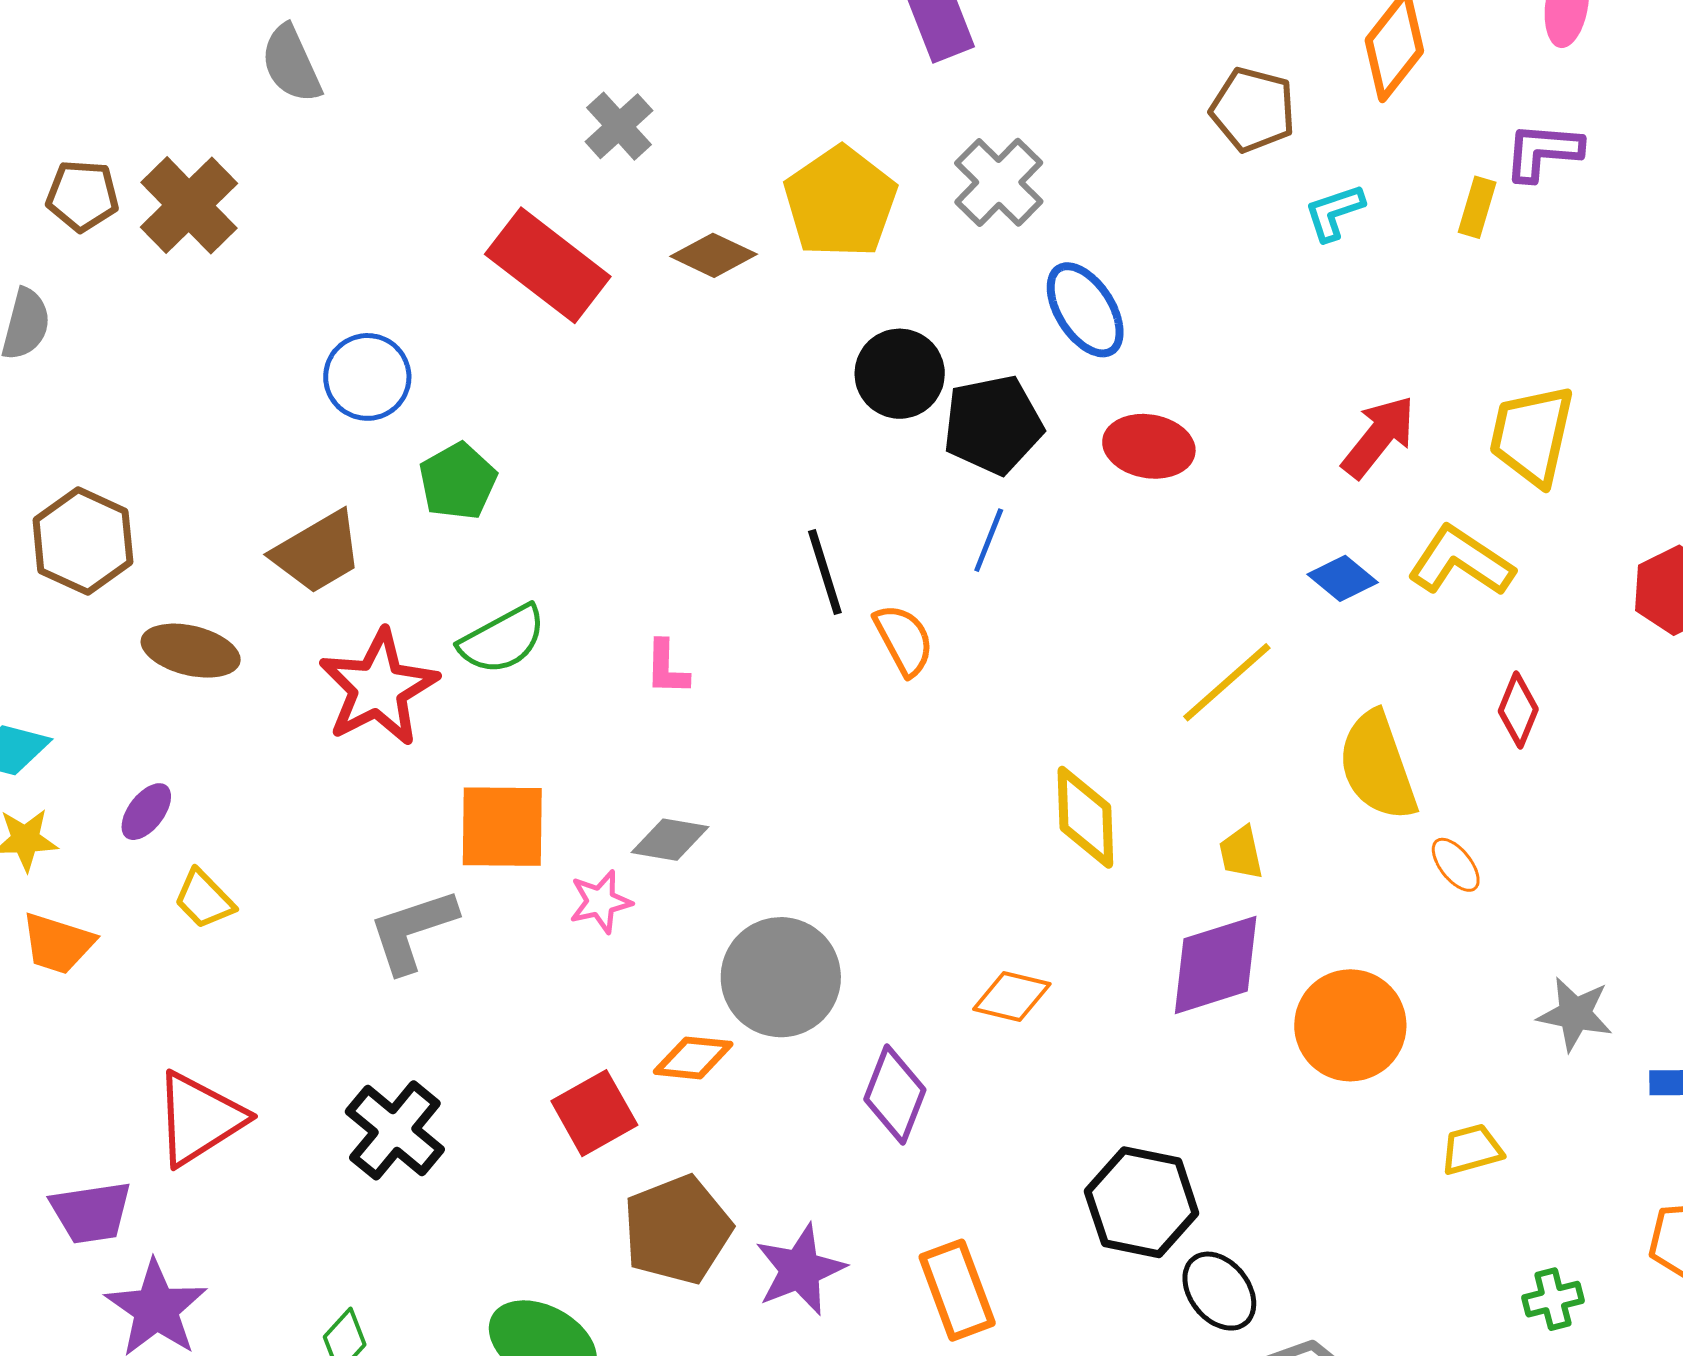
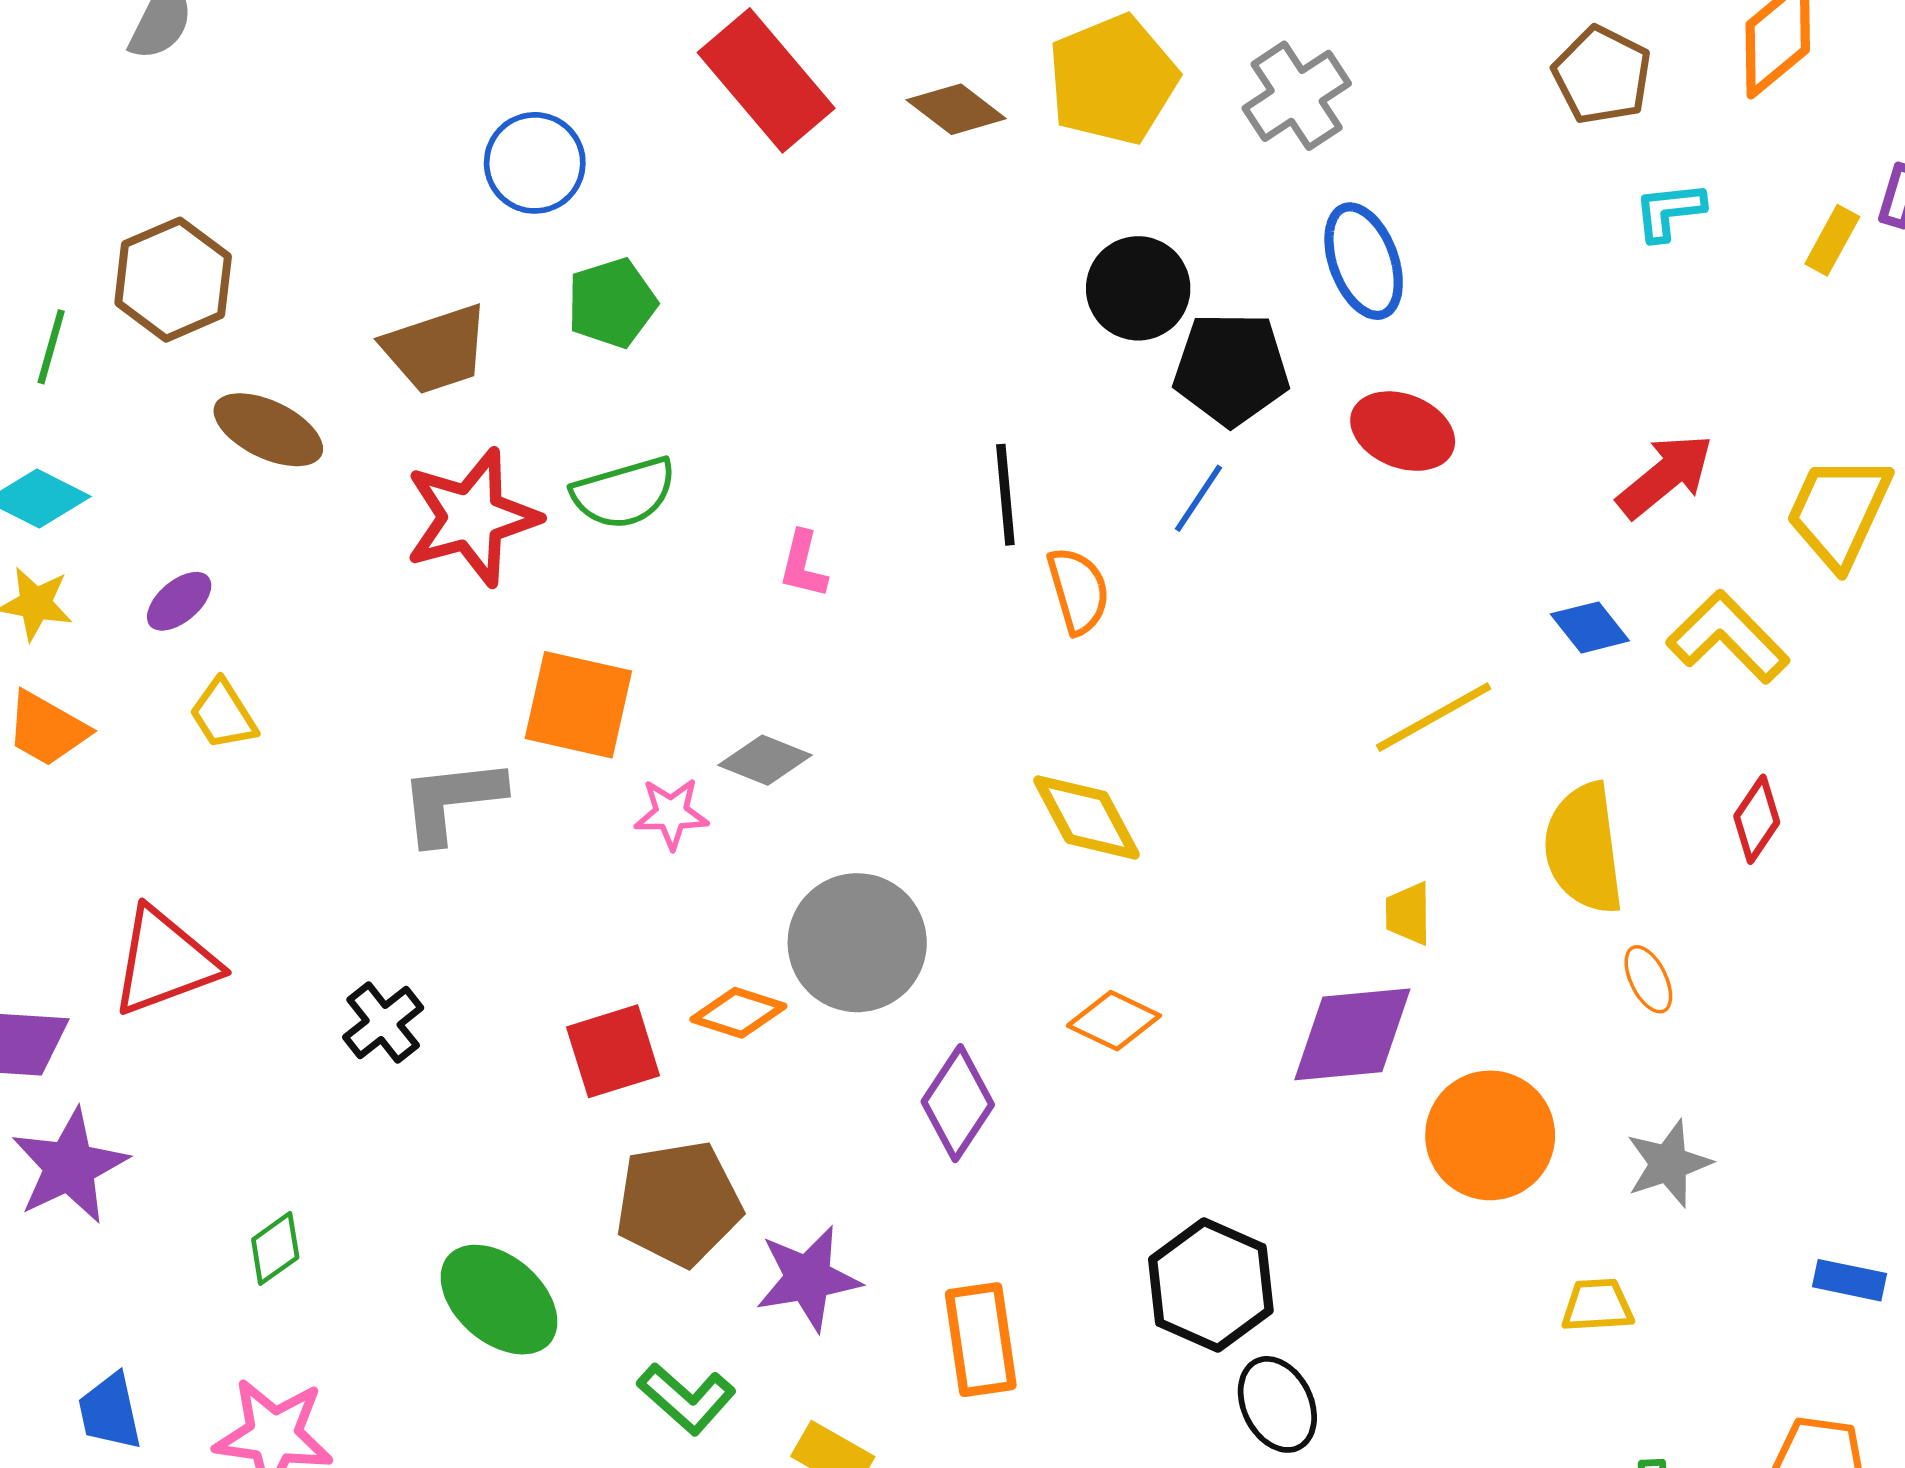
yellow diamond: (1085, 817) -> (1086, 817), moved, turned -38
gray star: (1575, 1014) -> (1669, 1164), moved, turned 30
black cross: (395, 1130) -> (383, 1023), size x0.7

